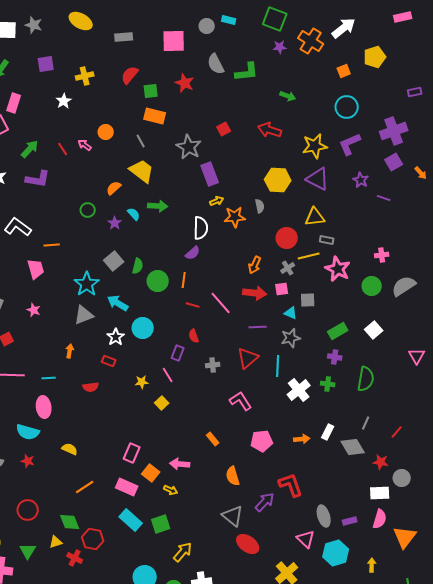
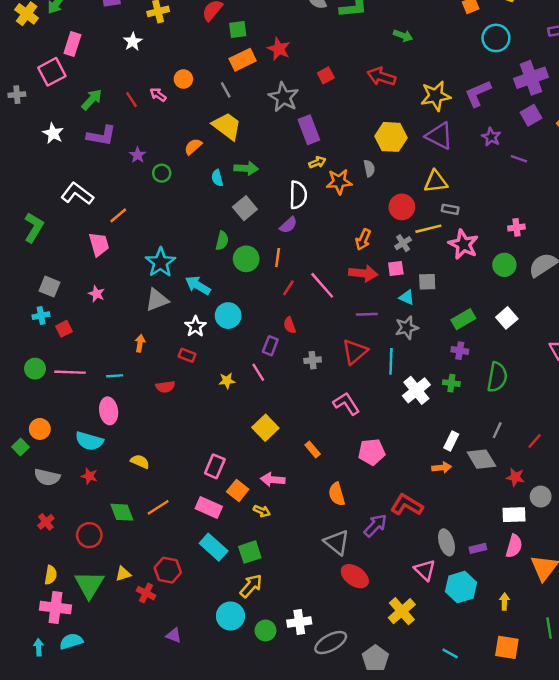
red star: (185, 83) -> (279, 49), moved
cyan circle: (347, 107) -> (496, 38), moved
orange rectangle: (155, 116) -> (243, 60), turned -40
cyan semicircle: (134, 214) -> (217, 178), turned -152
purple star: (115, 223) -> (138, 155), moved
orange line: (52, 245) -> (118, 215), turned -35
gray square: (114, 261) -> (245, 208), moved
red line: (193, 305) -> (288, 288), turned -72
yellow square: (162, 403) -> (265, 428), moved, size x1.5
orange arrow: (302, 439) -> (442, 468), moved
red L-shape: (291, 485) -> (407, 505), turned -40
green diamond: (70, 522) -> (122, 512), moved
green triangle: (28, 551) -> (89, 585), size x1.5
yellow arrow: (183, 552) -> (251, 586), moved

